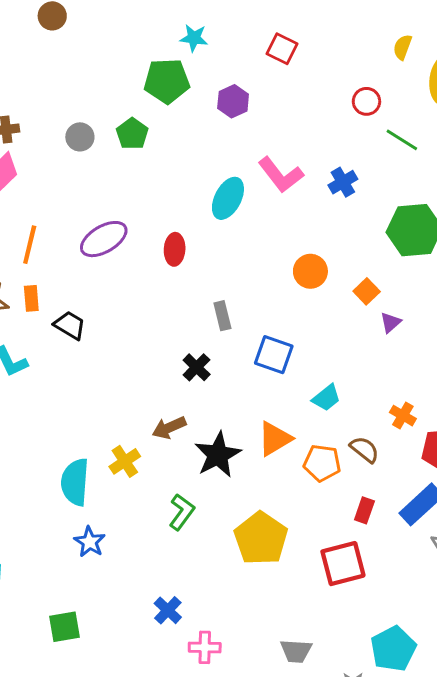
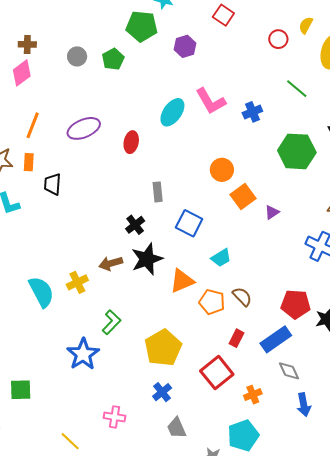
red circle: (366, 101) -> (278, 39), moved
orange square: (367, 291) -> (243, 196), moved, size x1.4
black trapezoid: (70, 325) -> (53, 184), turned -125
orange cross: (403, 416) -> (253, 395), moved, turned 30
black star: (218, 455) -> (147, 259), moved
cyan semicircle: (75, 482) -> (41, 292), turned 140
blue star: (90, 542) -> (83, 354), moved, size x1.5
red square: (343, 564) -> (217, 373), turned -32
blue cross: (168, 610) -> (162, 392), moved
gray trapezoid: (296, 651) -> (177, 428), turned 55

